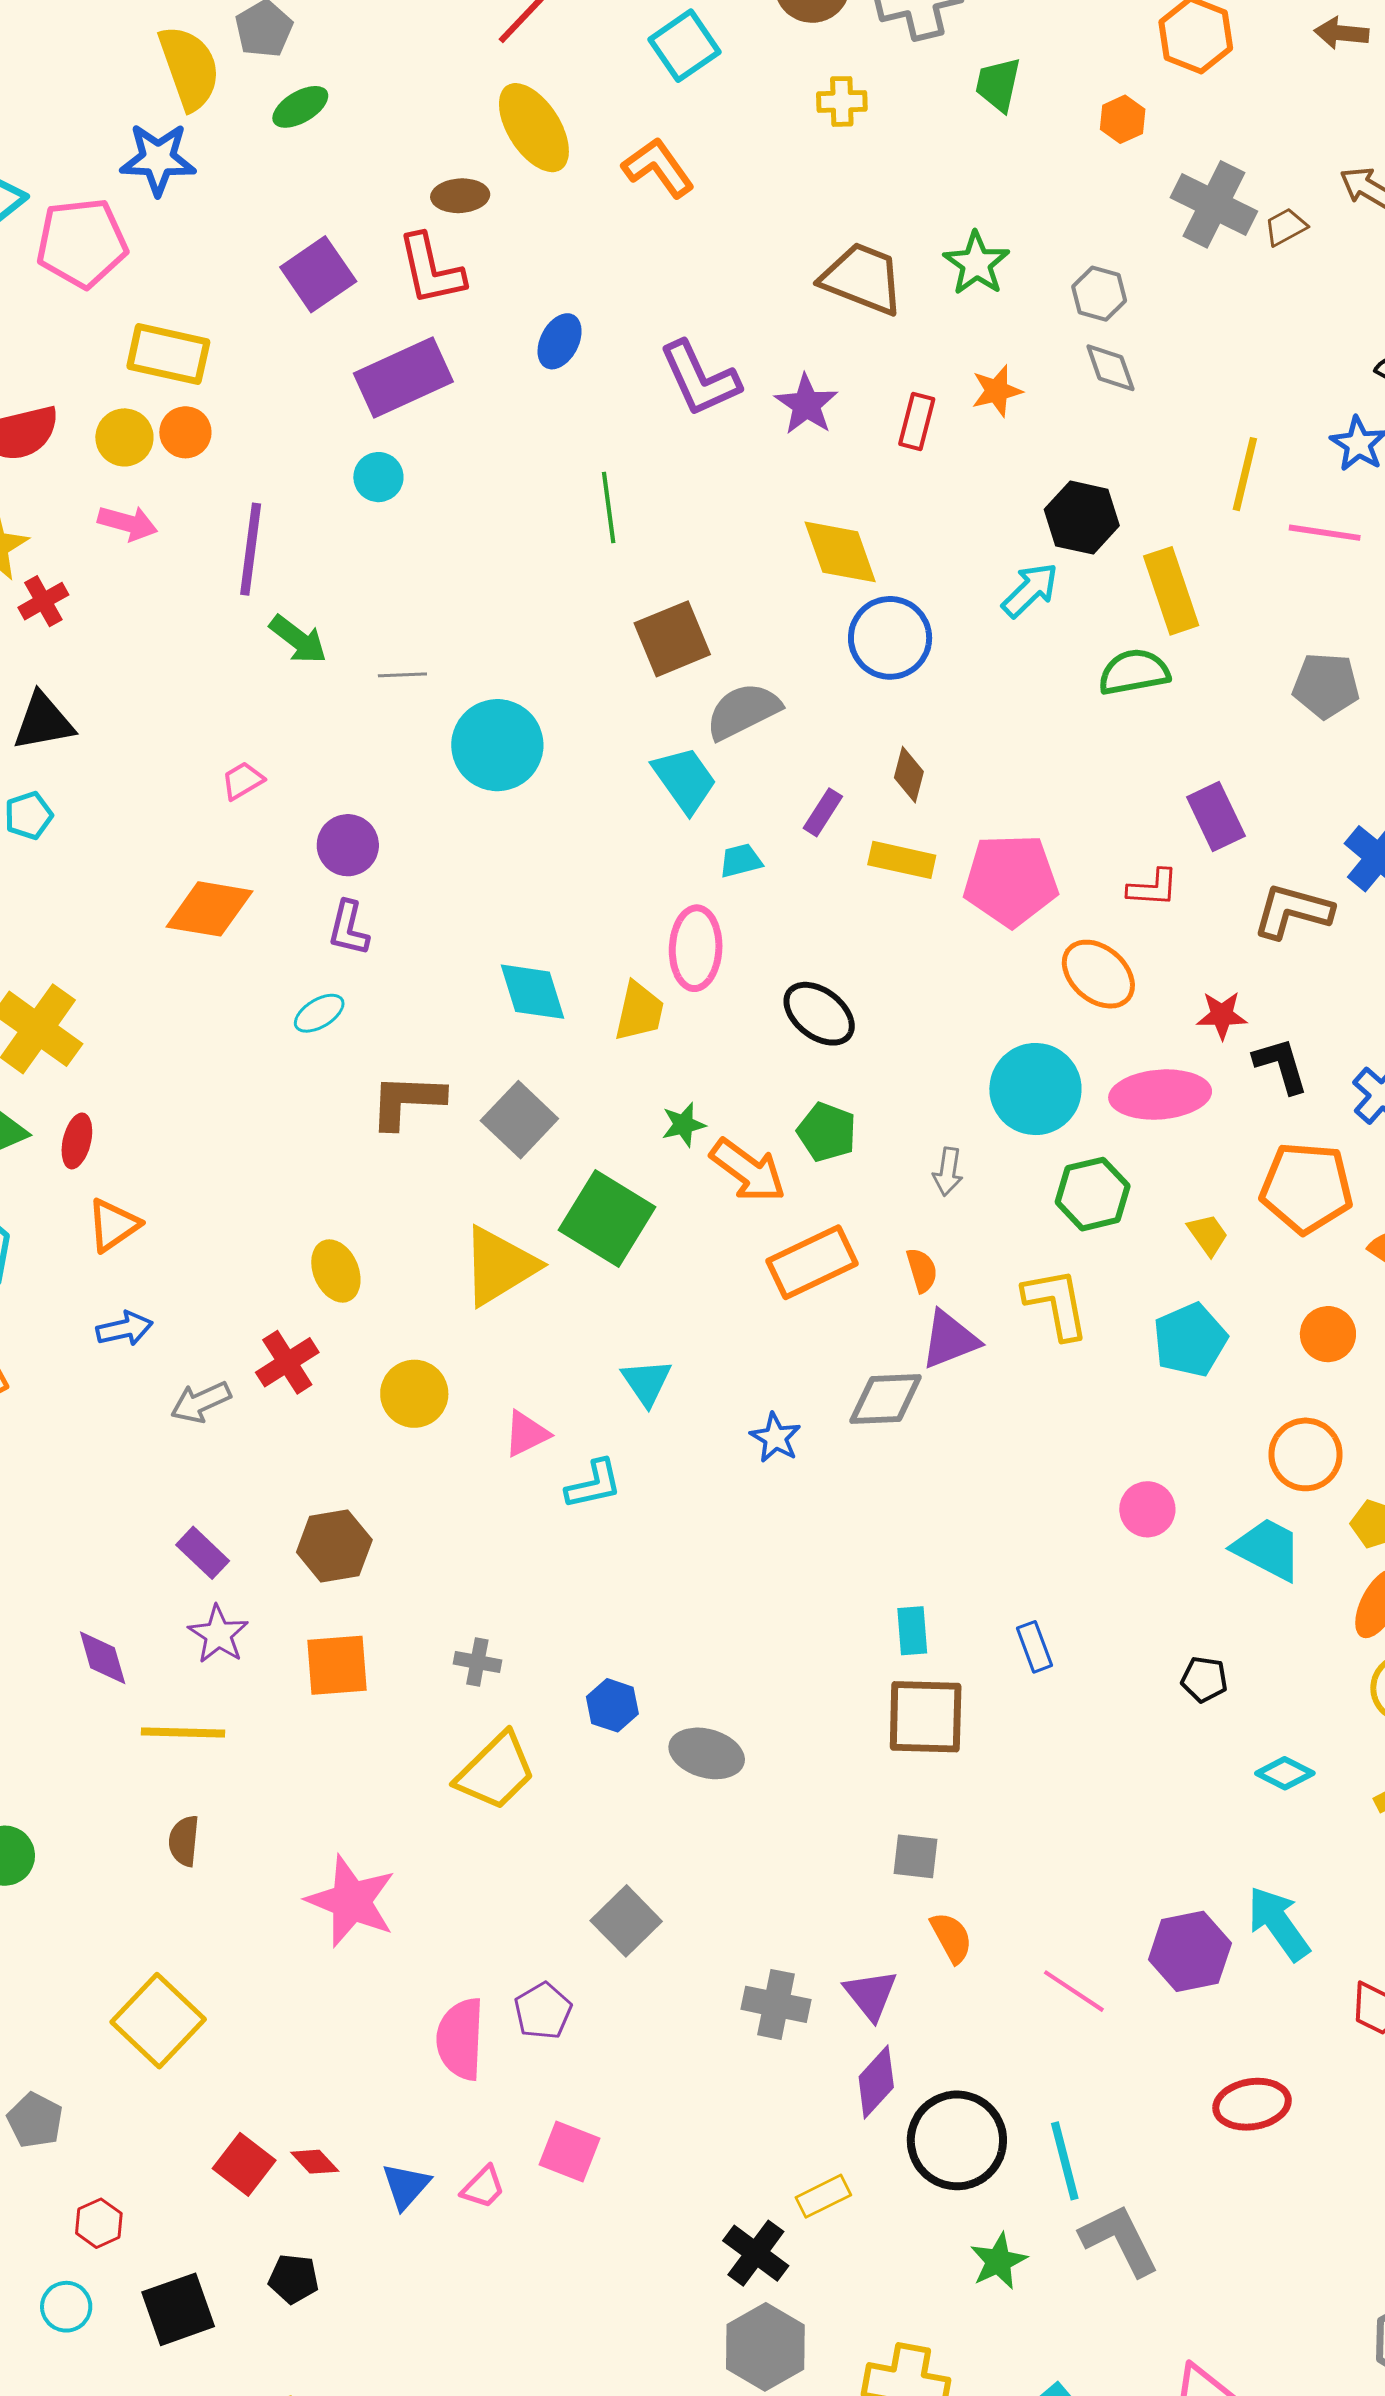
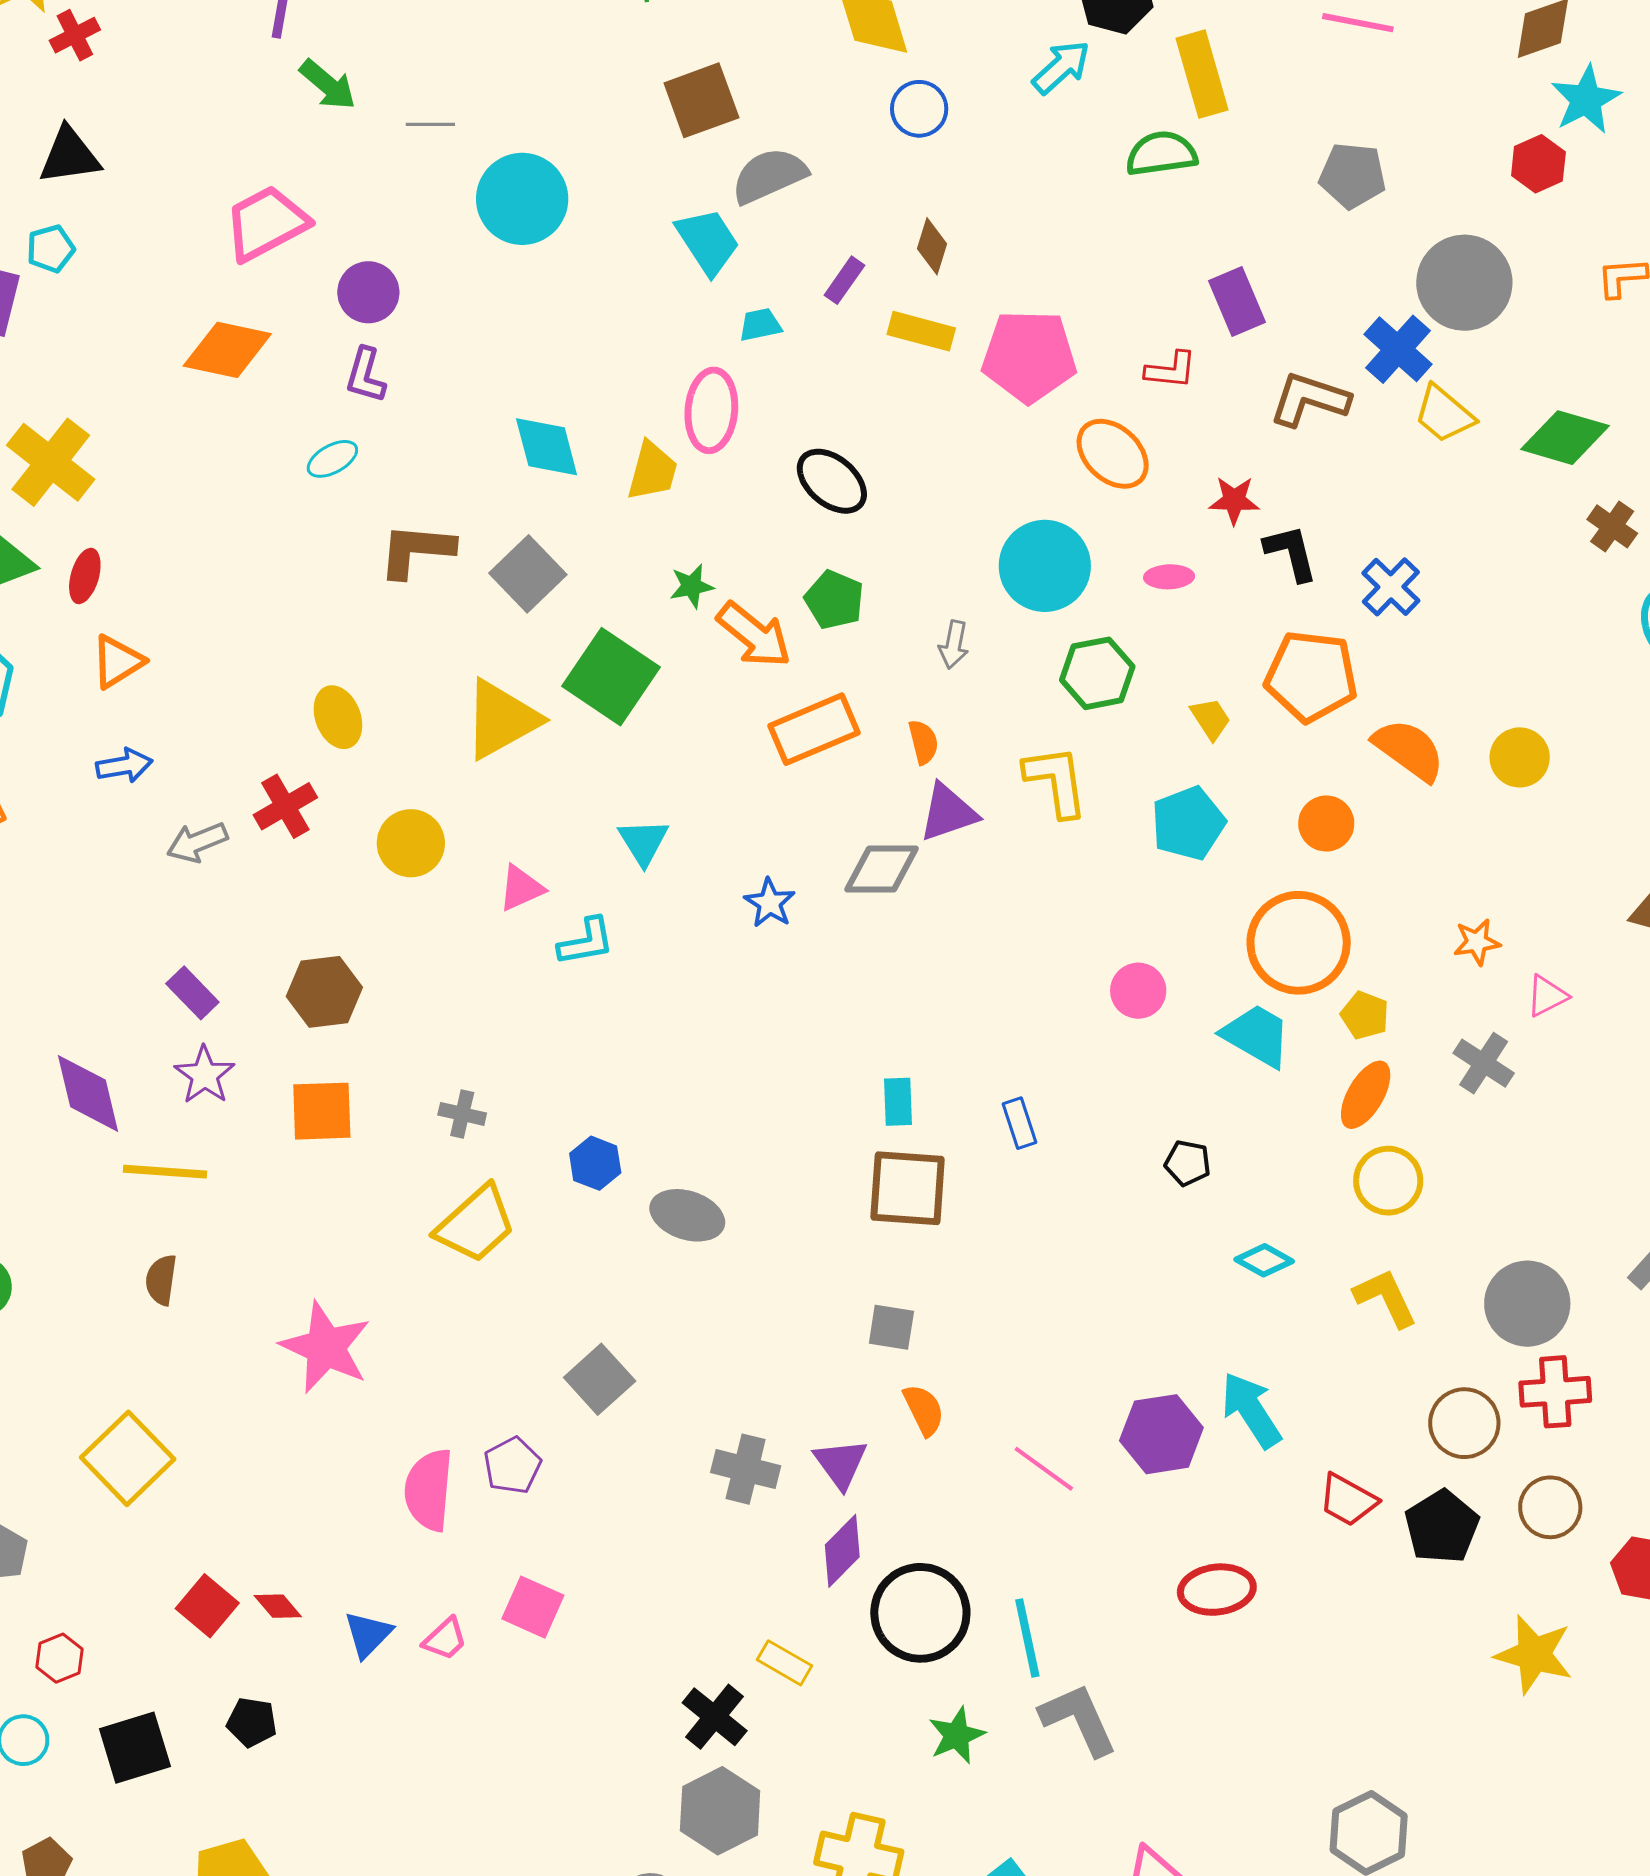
blue circle: (890, 638) -> (919, 109), size x0.7
pink trapezoid: (243, 781) -> (266, 223), size x2.0
pink ellipse: (1160, 1095) -> (1169, 577), size x0.5
orange circle: (1306, 1454) -> (1299, 943), size x1.4
purple diamond: (103, 1658) -> (88, 1093), size x1.4
yellow rectangle: (823, 2196) -> (784, 1663), turned 54

